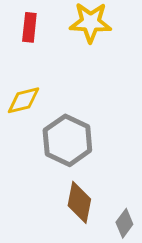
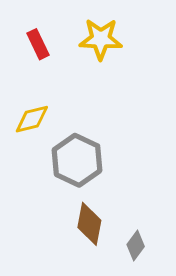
red rectangle: (29, 27) -> (38, 44), turned -32

